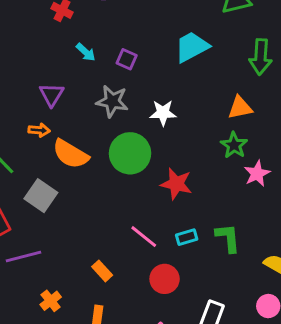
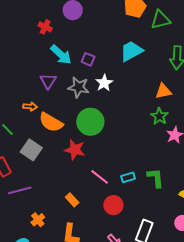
cyan arrow: (86, 52) -> (61, 55), size x1.6
purple triangle: (52, 95) -> (48, 81), moved
white star: (163, 113) -> (104, 83), moved, turned -30
red star: (176, 184) -> (75, 150), moved

